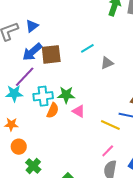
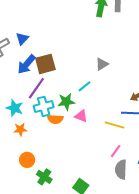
cyan line: (87, 48) -> (85, 86), moved
purple line: (25, 77) -> (36, 88), moved
cyan star: (14, 93) -> (15, 108), turned 30
orange semicircle: (53, 110) -> (55, 119), turned 77
orange star: (11, 124) -> (20, 129), moved

